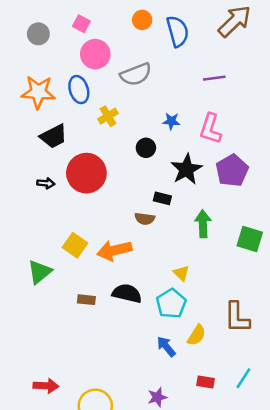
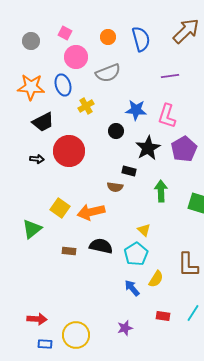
orange circle: (142, 20) -> (108, 37), moved
blue star: (171, 121) -> (136, 110), size x1.5

